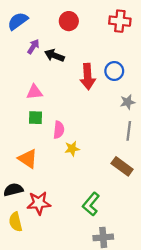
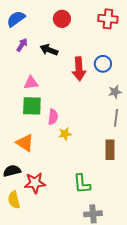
purple arrow: (33, 47) -> (22, 45), moved
green square: (36, 118) -> (32, 106), size x1.5
brown rectangle: (122, 166) -> (110, 150), turned 54
green L-shape: (91, 204) -> (82, 184), turned -45

